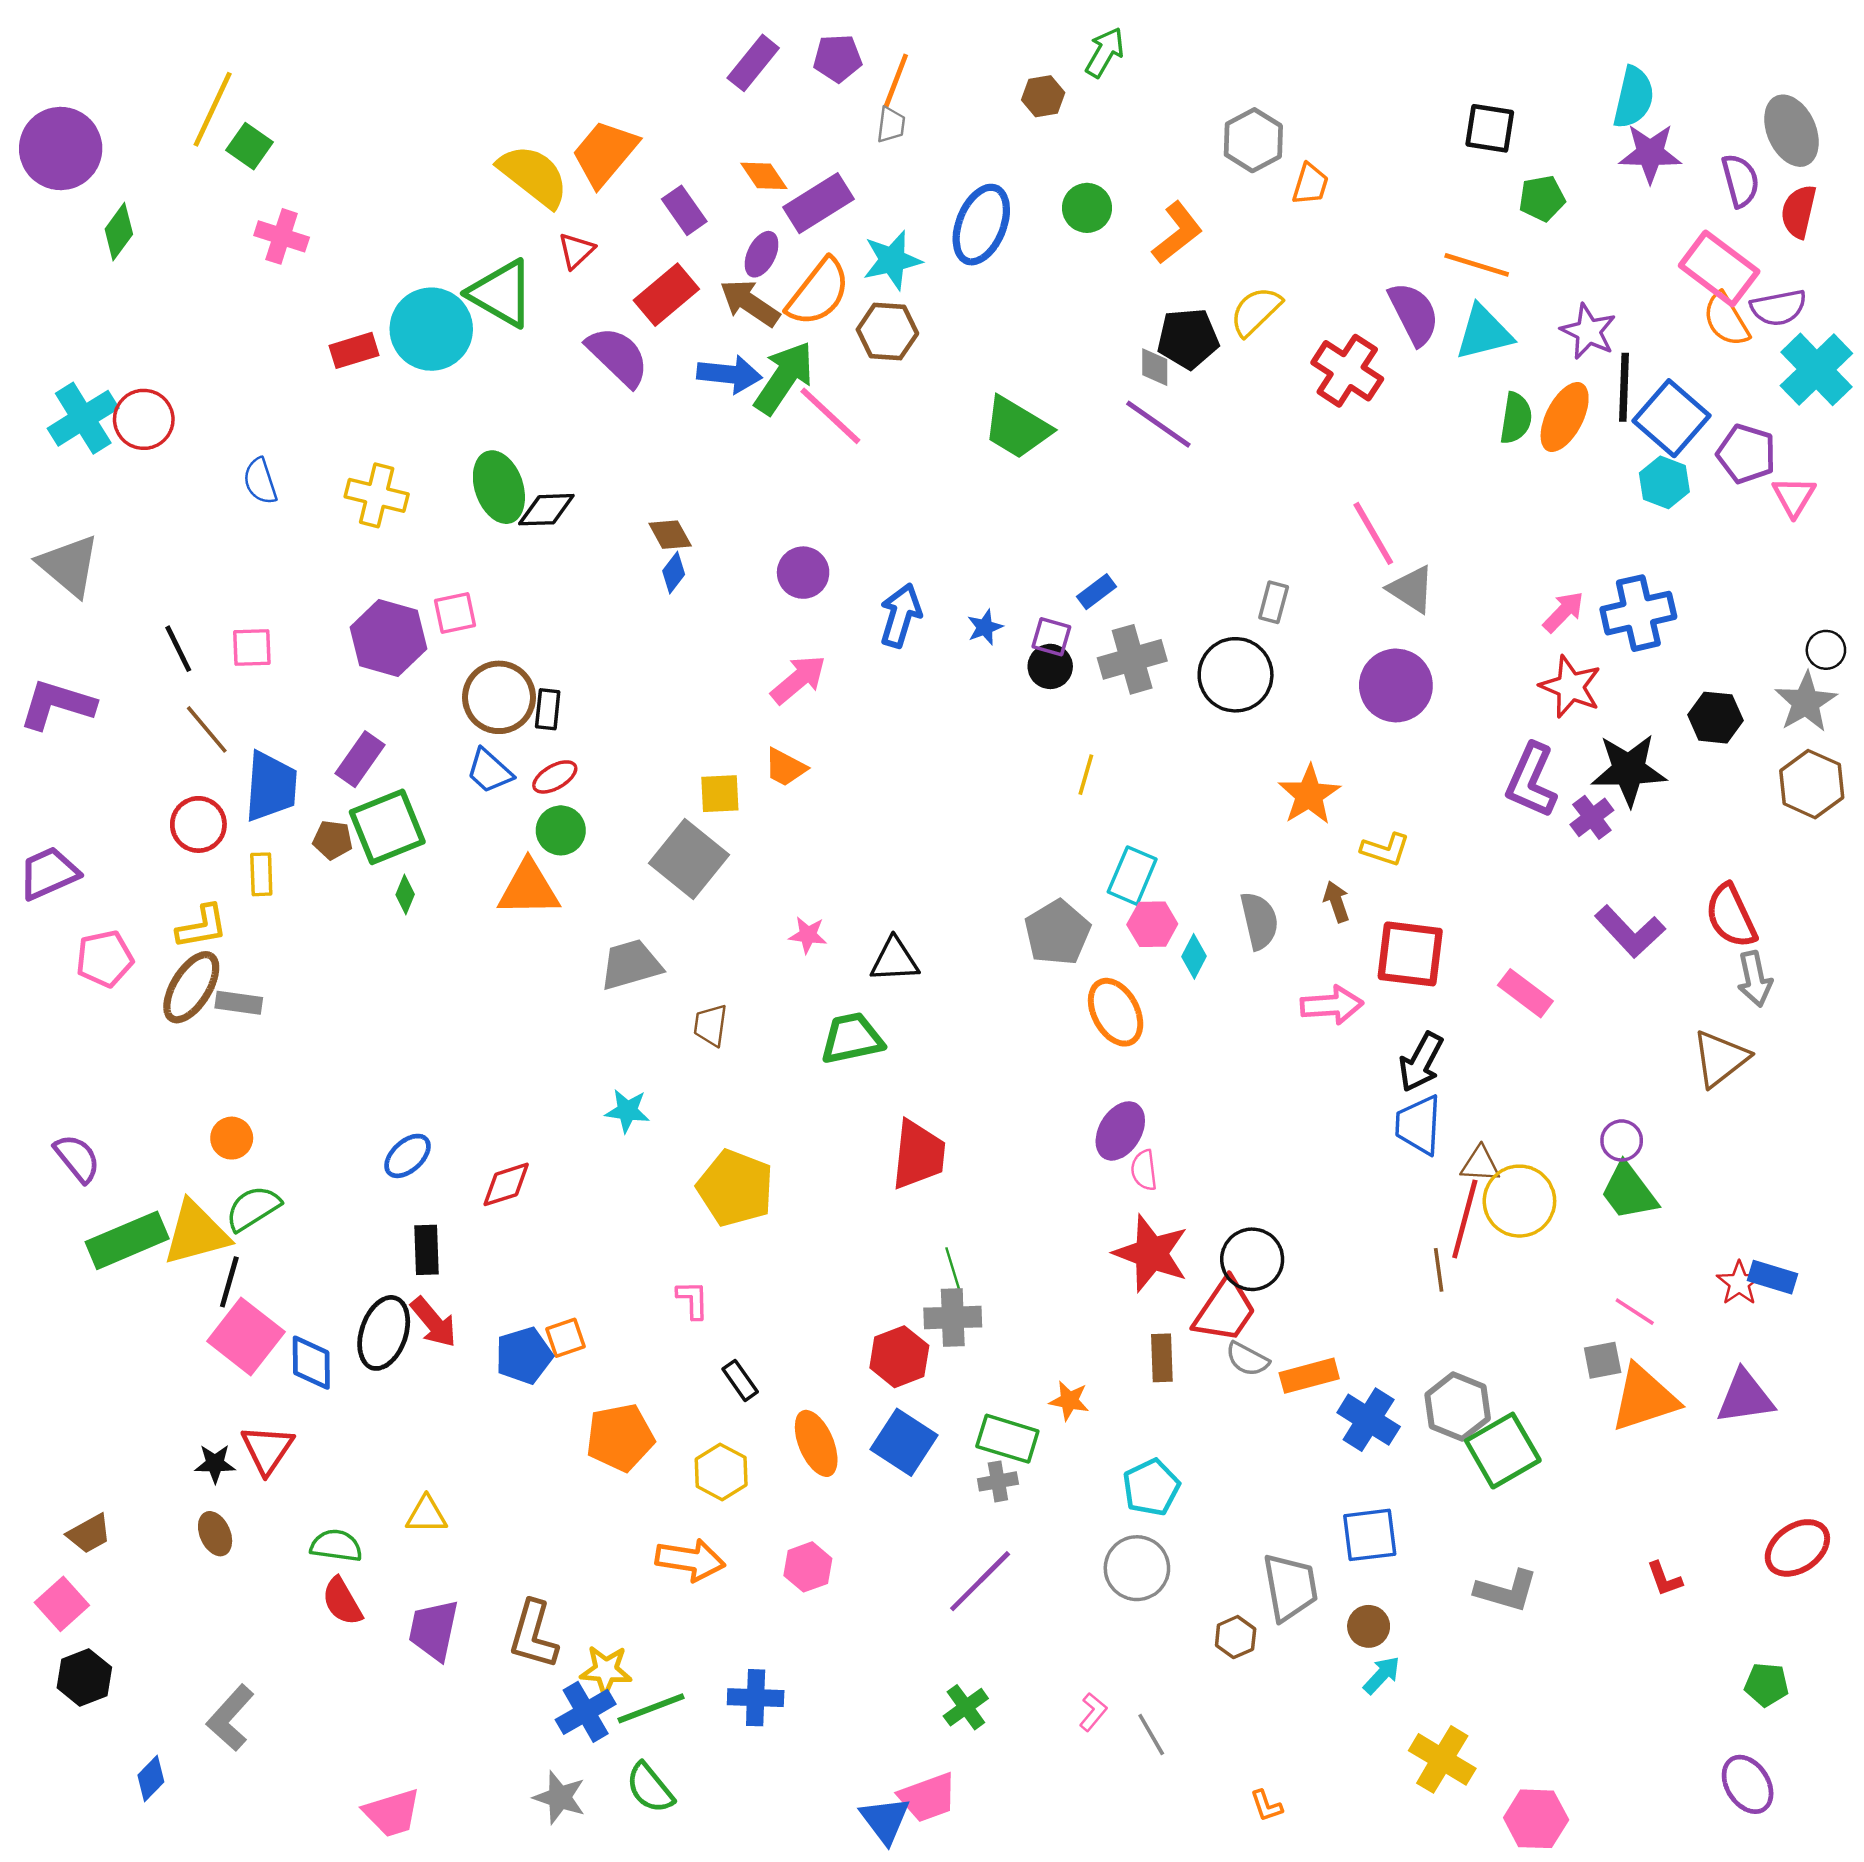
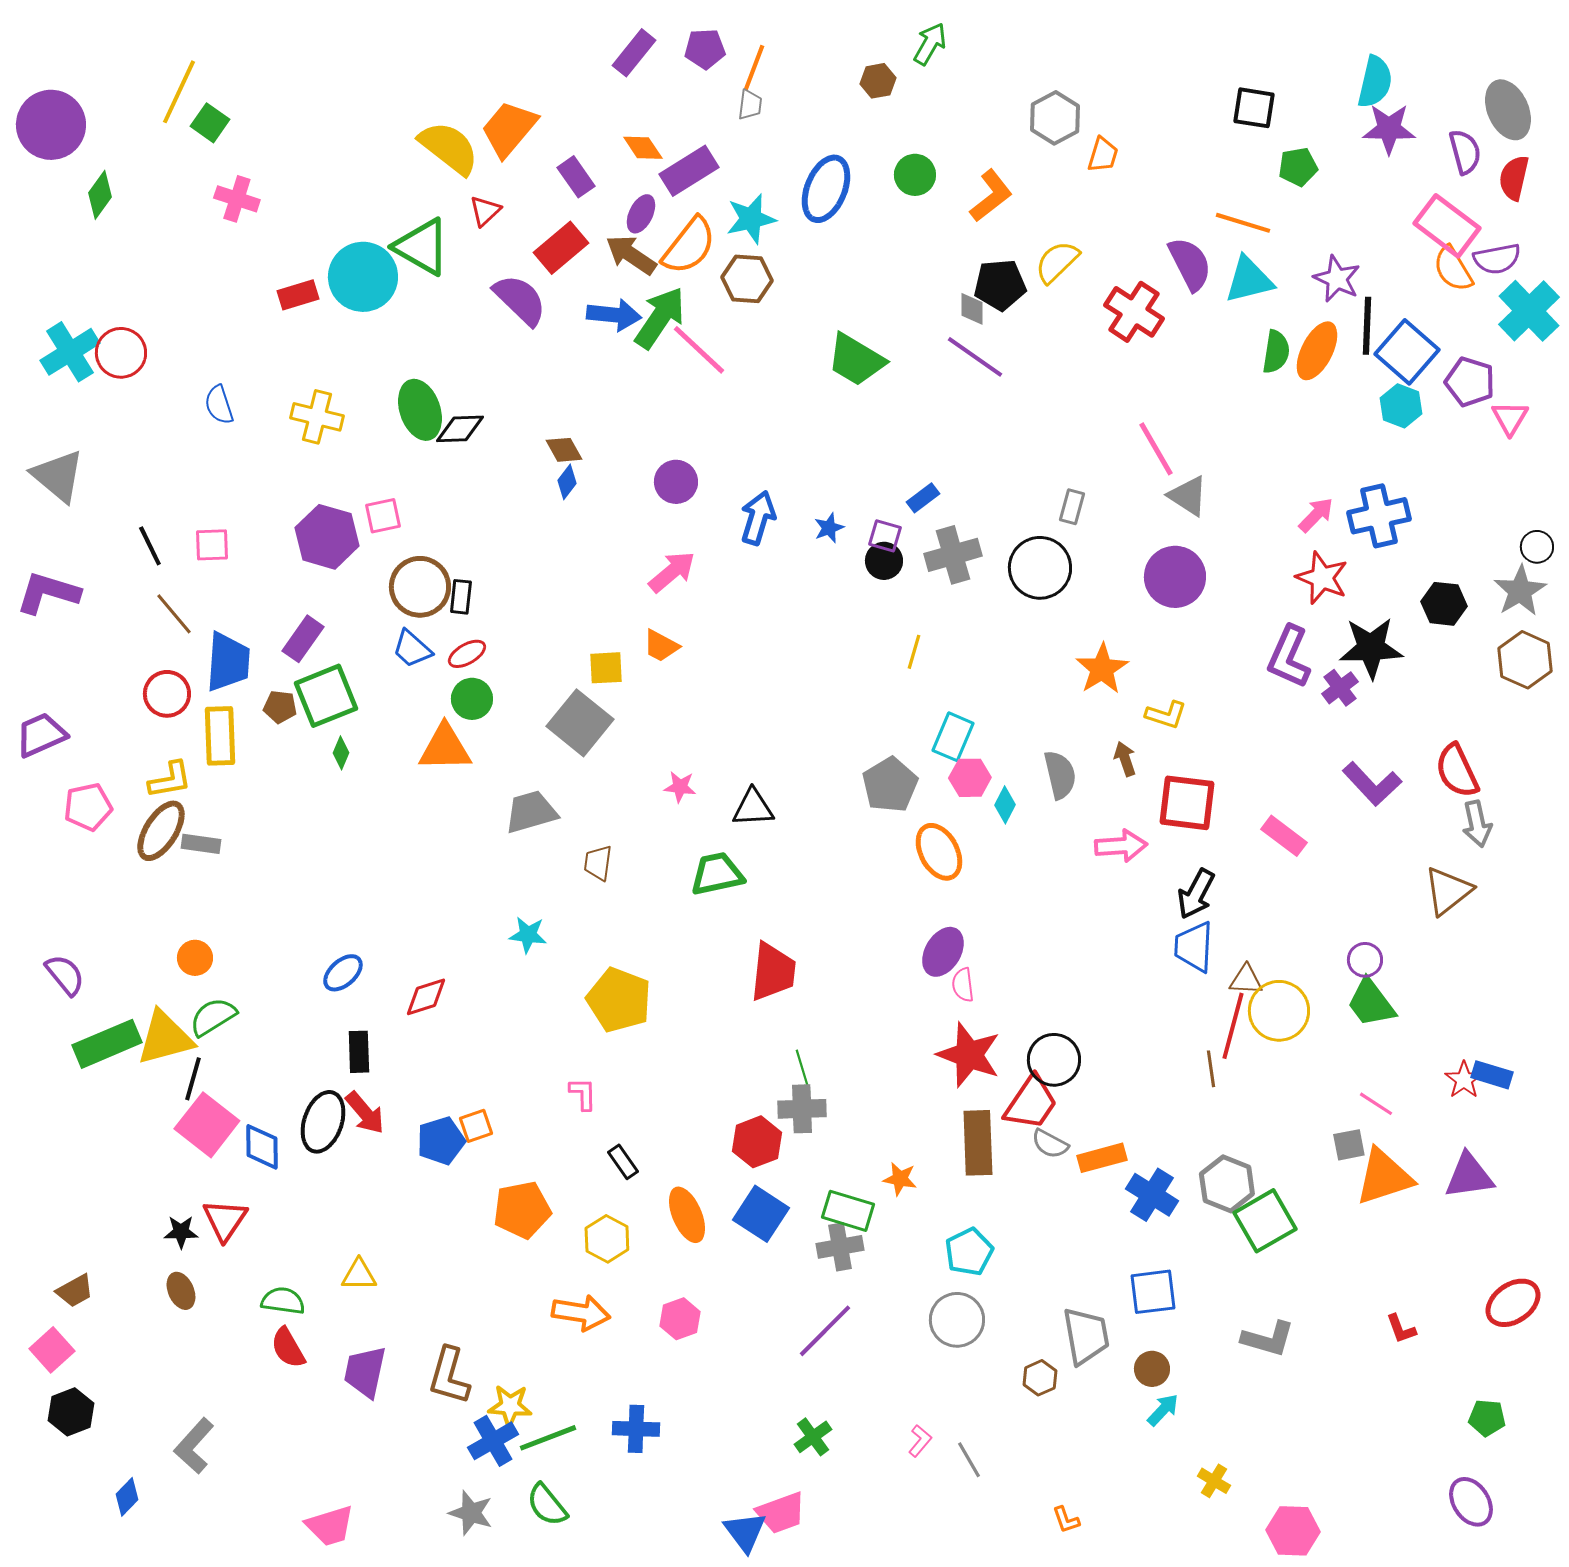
yellow rectangle: (261, 874) -> (220, 736), size x1.6
brown rectangle: (1162, 1358) -> (978, 1143), size x1.6
gray cross: (998, 1481) -> (840, 1247), size x1.4
yellow cross: (1442, 1759) -> (1214, 1481), size x0.6

